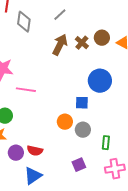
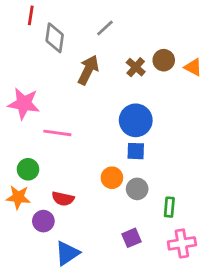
brown arrow: (60, 45) -> (88, 70), moved
blue circle: (100, 81) -> (136, 120), moved
red semicircle: (35, 151) -> (63, 199), moved

